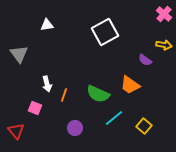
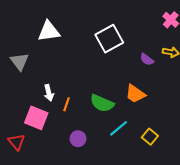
white triangle: (47, 25) -> (49, 31), size x1.6
purple semicircle: (145, 60) -> (147, 59), moved
pink square: (35, 108) -> (36, 118), size x1.6

